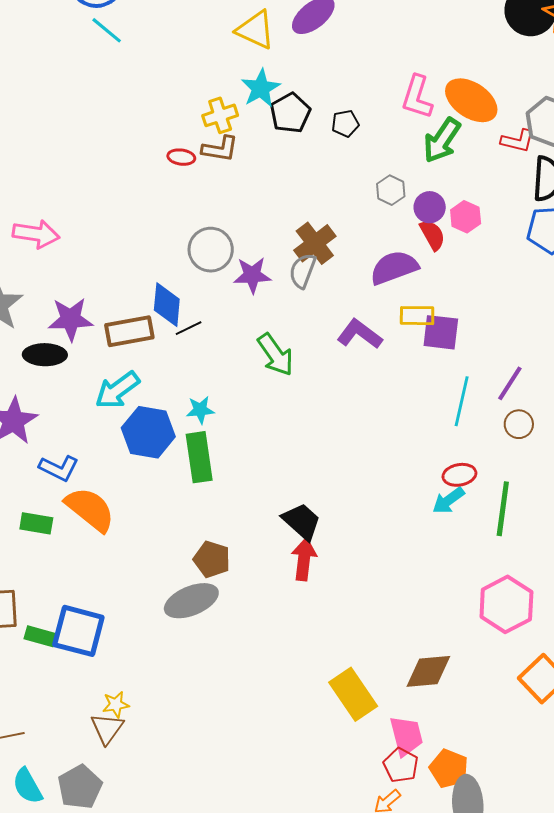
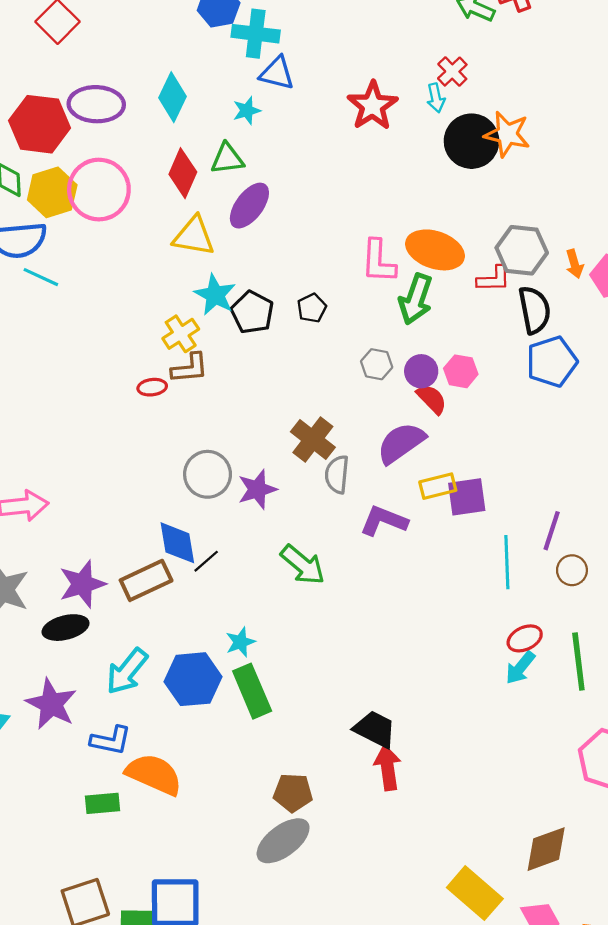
gray semicircle: (303, 271) -> (337, 474), moved
cyan arrow: (117, 390) -> (127, 671), moved

